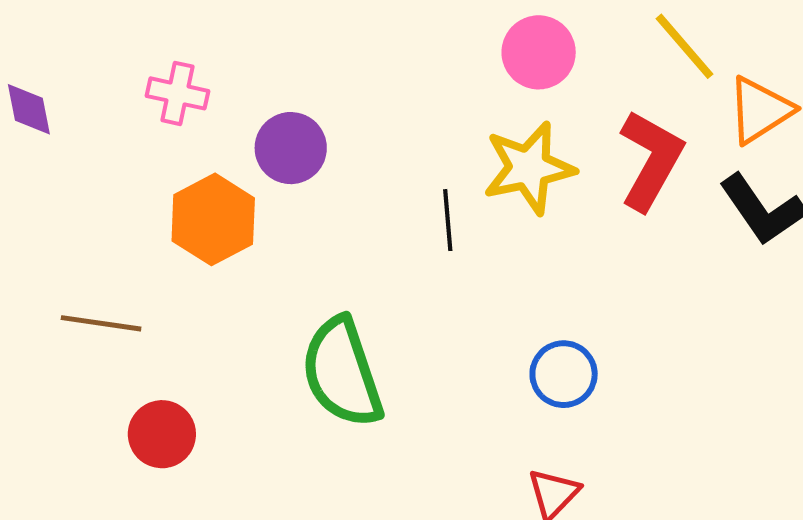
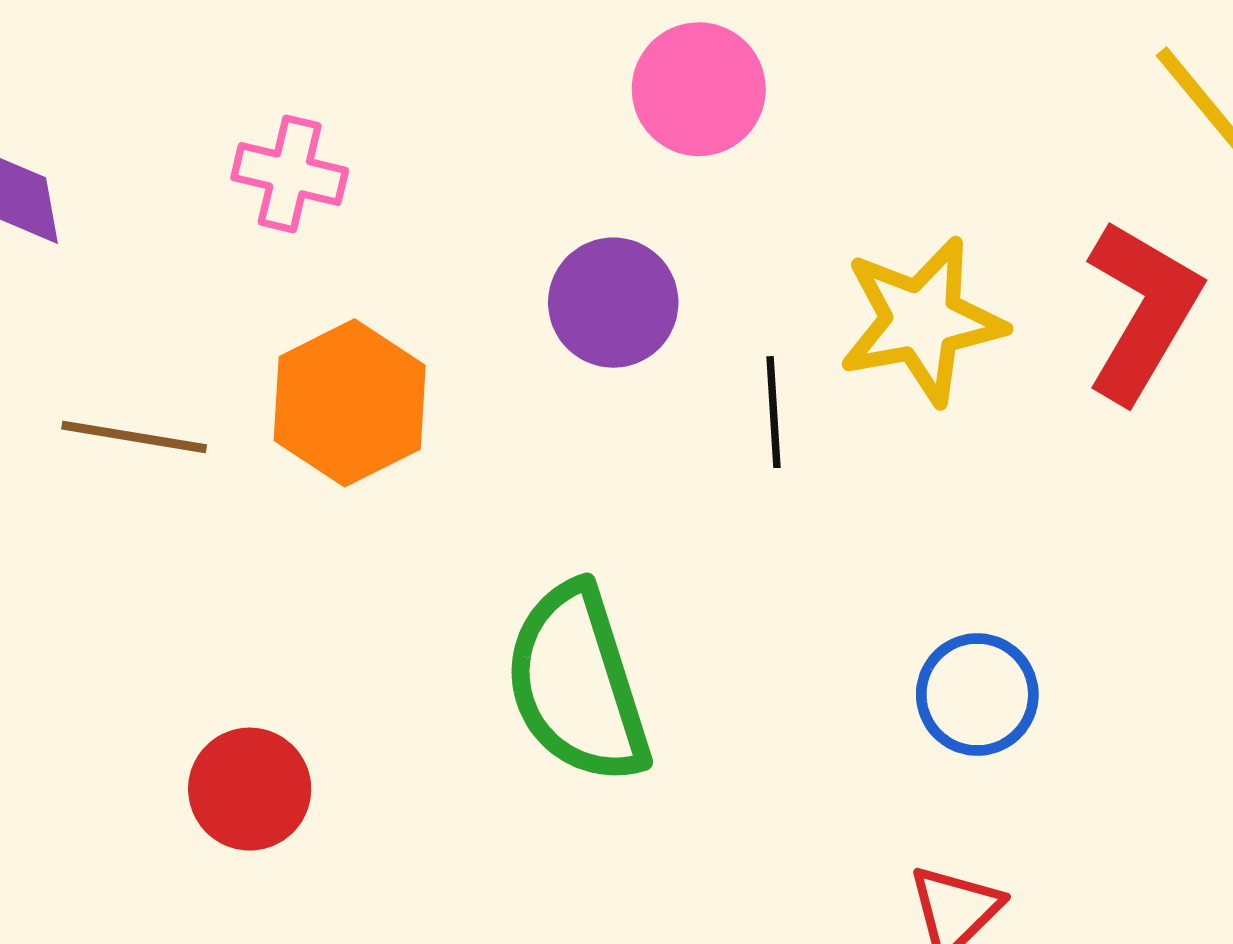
pink circle: (539, 52) -> (699, 89), moved
purple circle: (291, 148) -> (613, 303), moved
brown line: (101, 323) -> (134, 437), moved

